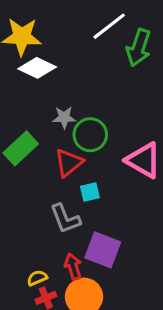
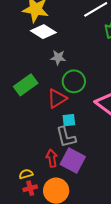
gray star: (64, 117) -> (58, 58), moved
gray L-shape: (65, 219) -> (66, 137), moved
red arrow: (73, 267) -> (52, 158), moved

